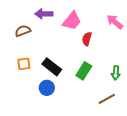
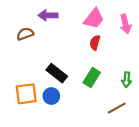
pink trapezoid: (72, 21) -> (94, 19), moved
pink arrow: (115, 22) -> (125, 24), turned -144
orange square: (24, 64) -> (26, 94), moved, size x1.5

